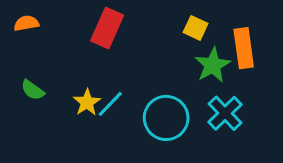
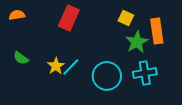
cyan cross: (225, 113) -> (145, 73), turned 35

